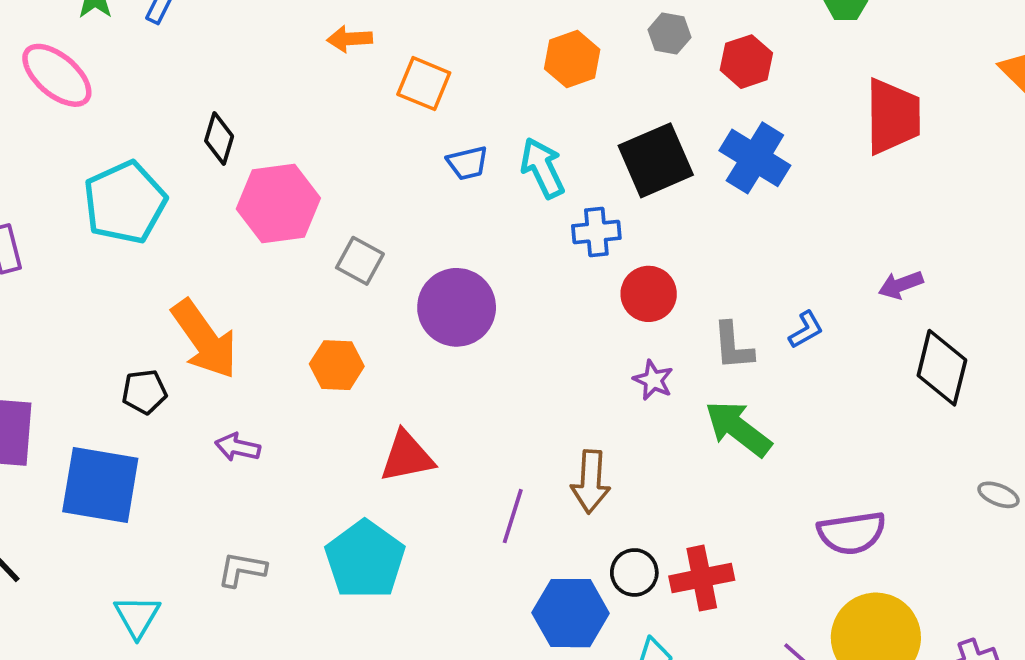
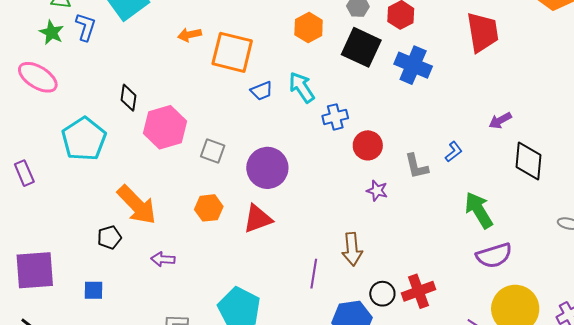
orange square: (424, 84) -> (232, 52), size x1.5
black square: (656, 160) -> (361, 47), moved, turned -33
green arrow: (738, 428) -> (479, 210), moved, turned 30
red triangle: (407, 457) -> (258, 219), moved
blue square: (100, 485) -> (93, 290), size x0.5

